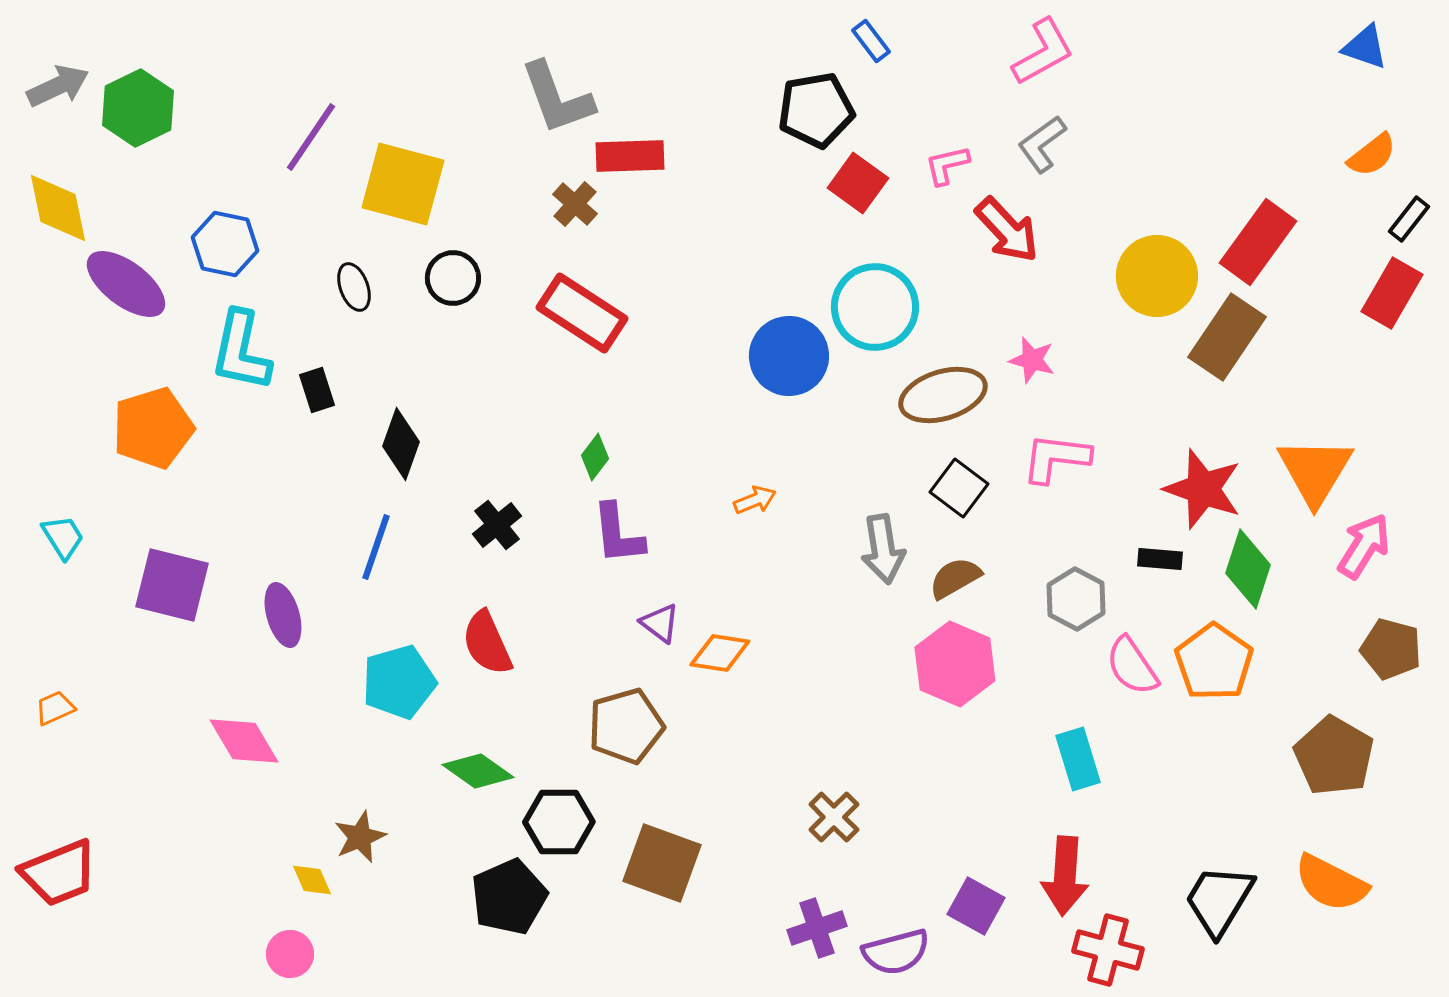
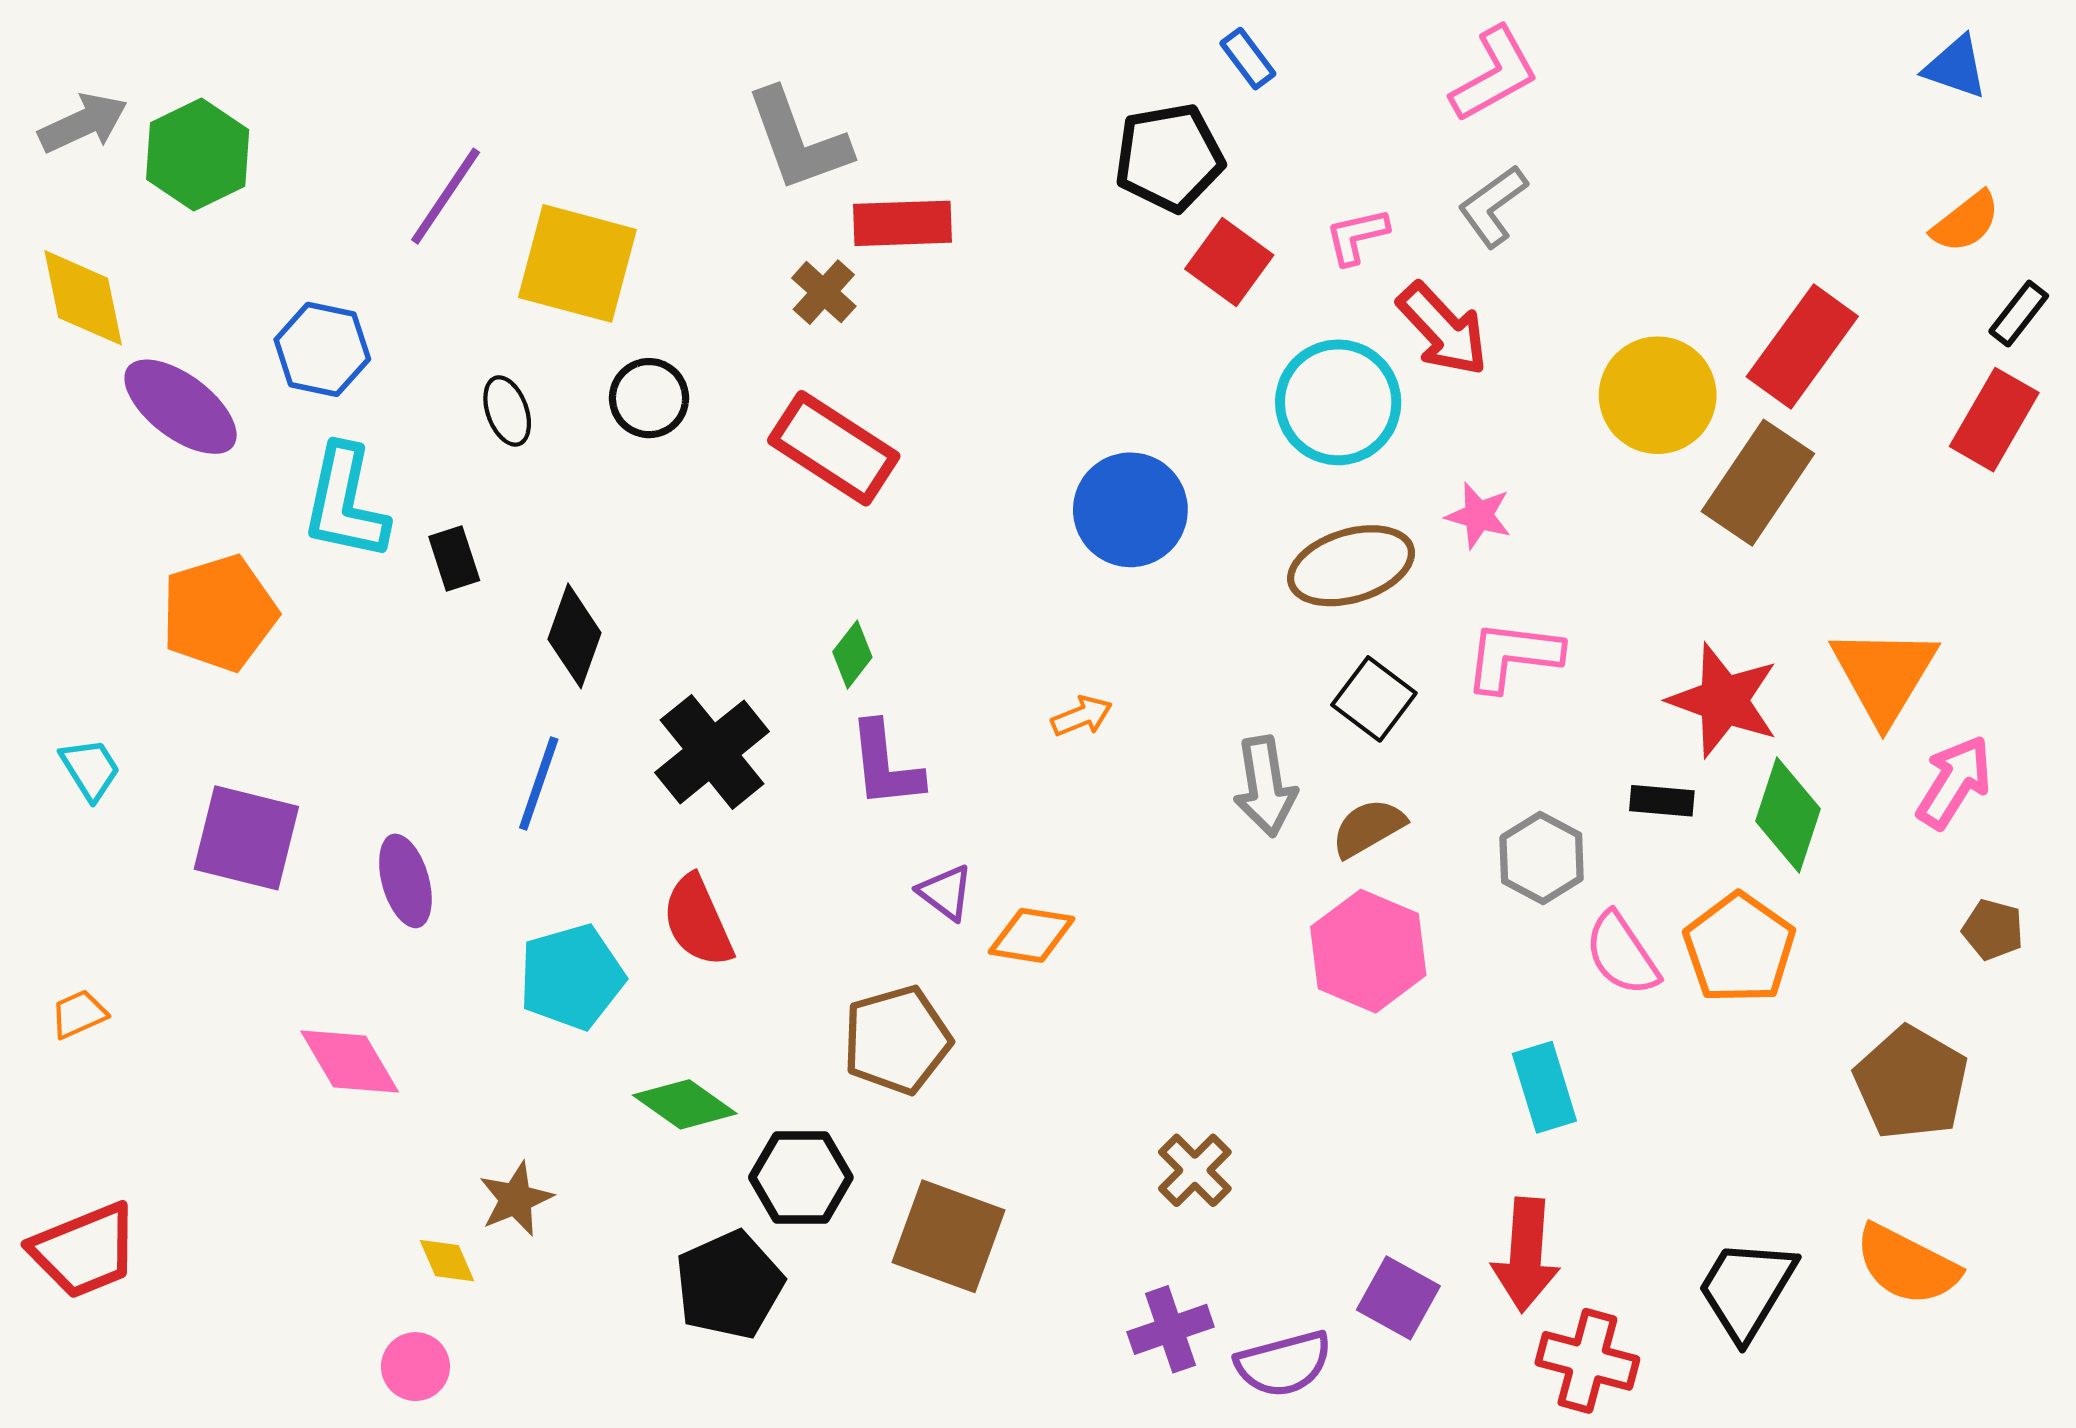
cyan circle: (875, 307) -> (1338, 402), moved
black cross: (497, 525) -> (712, 752), size x1.6
brown pentagon: (1391, 649) -> (1993, 930), size x0.7

